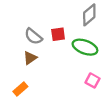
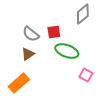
green ellipse: (85, 47) -> (67, 51), moved
orange rectangle: (20, 89) -> (19, 83), size x1.5

